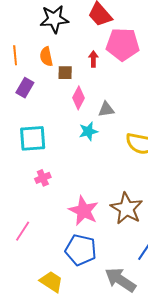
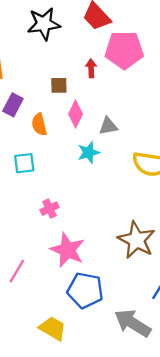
orange semicircle: (46, 57) -> (39, 124), moved
cyan square: (33, 138) -> (24, 163), size x0.7
pink cross: (43, 178) -> (50, 209), moved
pink star: (84, 211) -> (67, 250), moved

